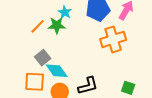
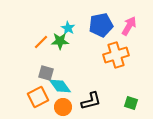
gray square: (43, 58) -> (46, 73), turned -35
orange square: (35, 82) -> (38, 97), turned -30

